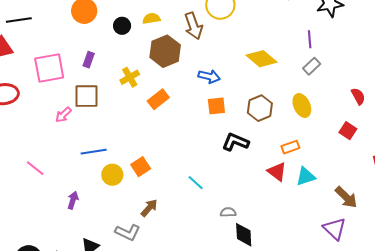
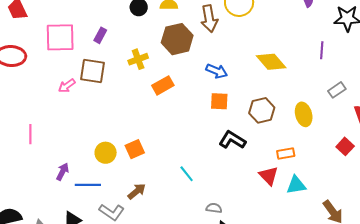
gray rectangle: (312, 66) -> (337, 90), moved
blue line: (94, 152) -> (88, 185), moved
pink line: (35, 168) -> (30, 134), turned 42

